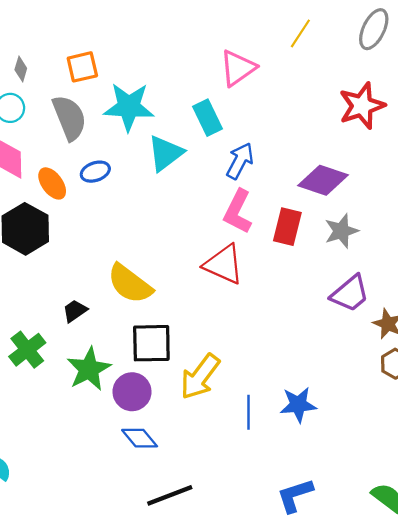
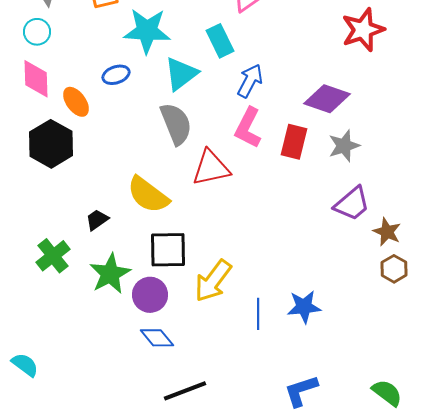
gray semicircle: (69, 118) -> (176, 124), moved
blue ellipse: (95, 172) -> (116, 75), moved
red triangle: (224, 264) -> (211, 168), moved, turned -36

